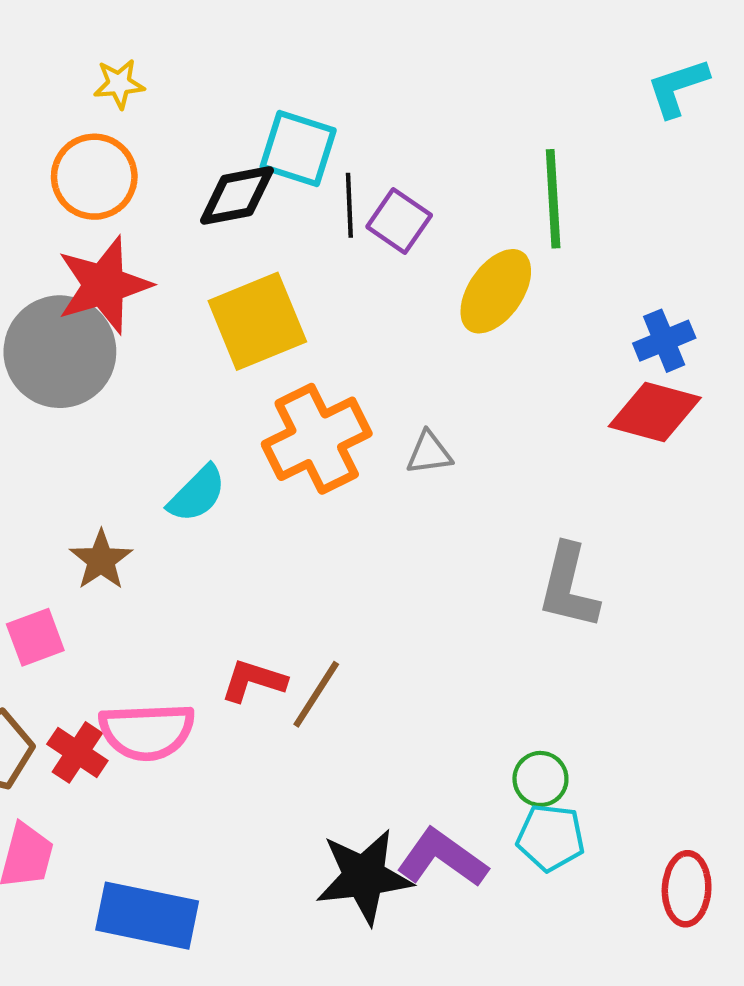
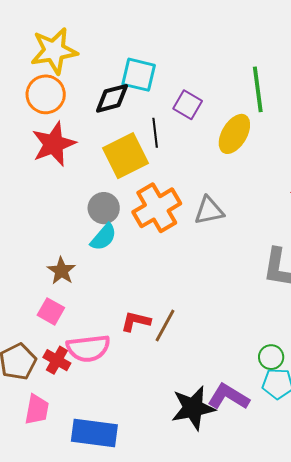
yellow star: (119, 84) -> (54, 51), size x2.0
black line: (349, 205) -> (155, 133), moved
gray circle: (60, 352) -> (104, 208), moved, size x0.6
gray triangle: (429, 453) -> (209, 211), size x1.4
pink square: (35, 637) -> (51, 311), moved, turned -36

